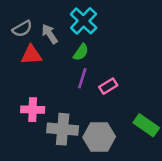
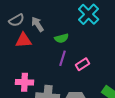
cyan cross: (84, 21) -> (89, 14), moved
green semicircle: (81, 52) -> (62, 38), turned 40

